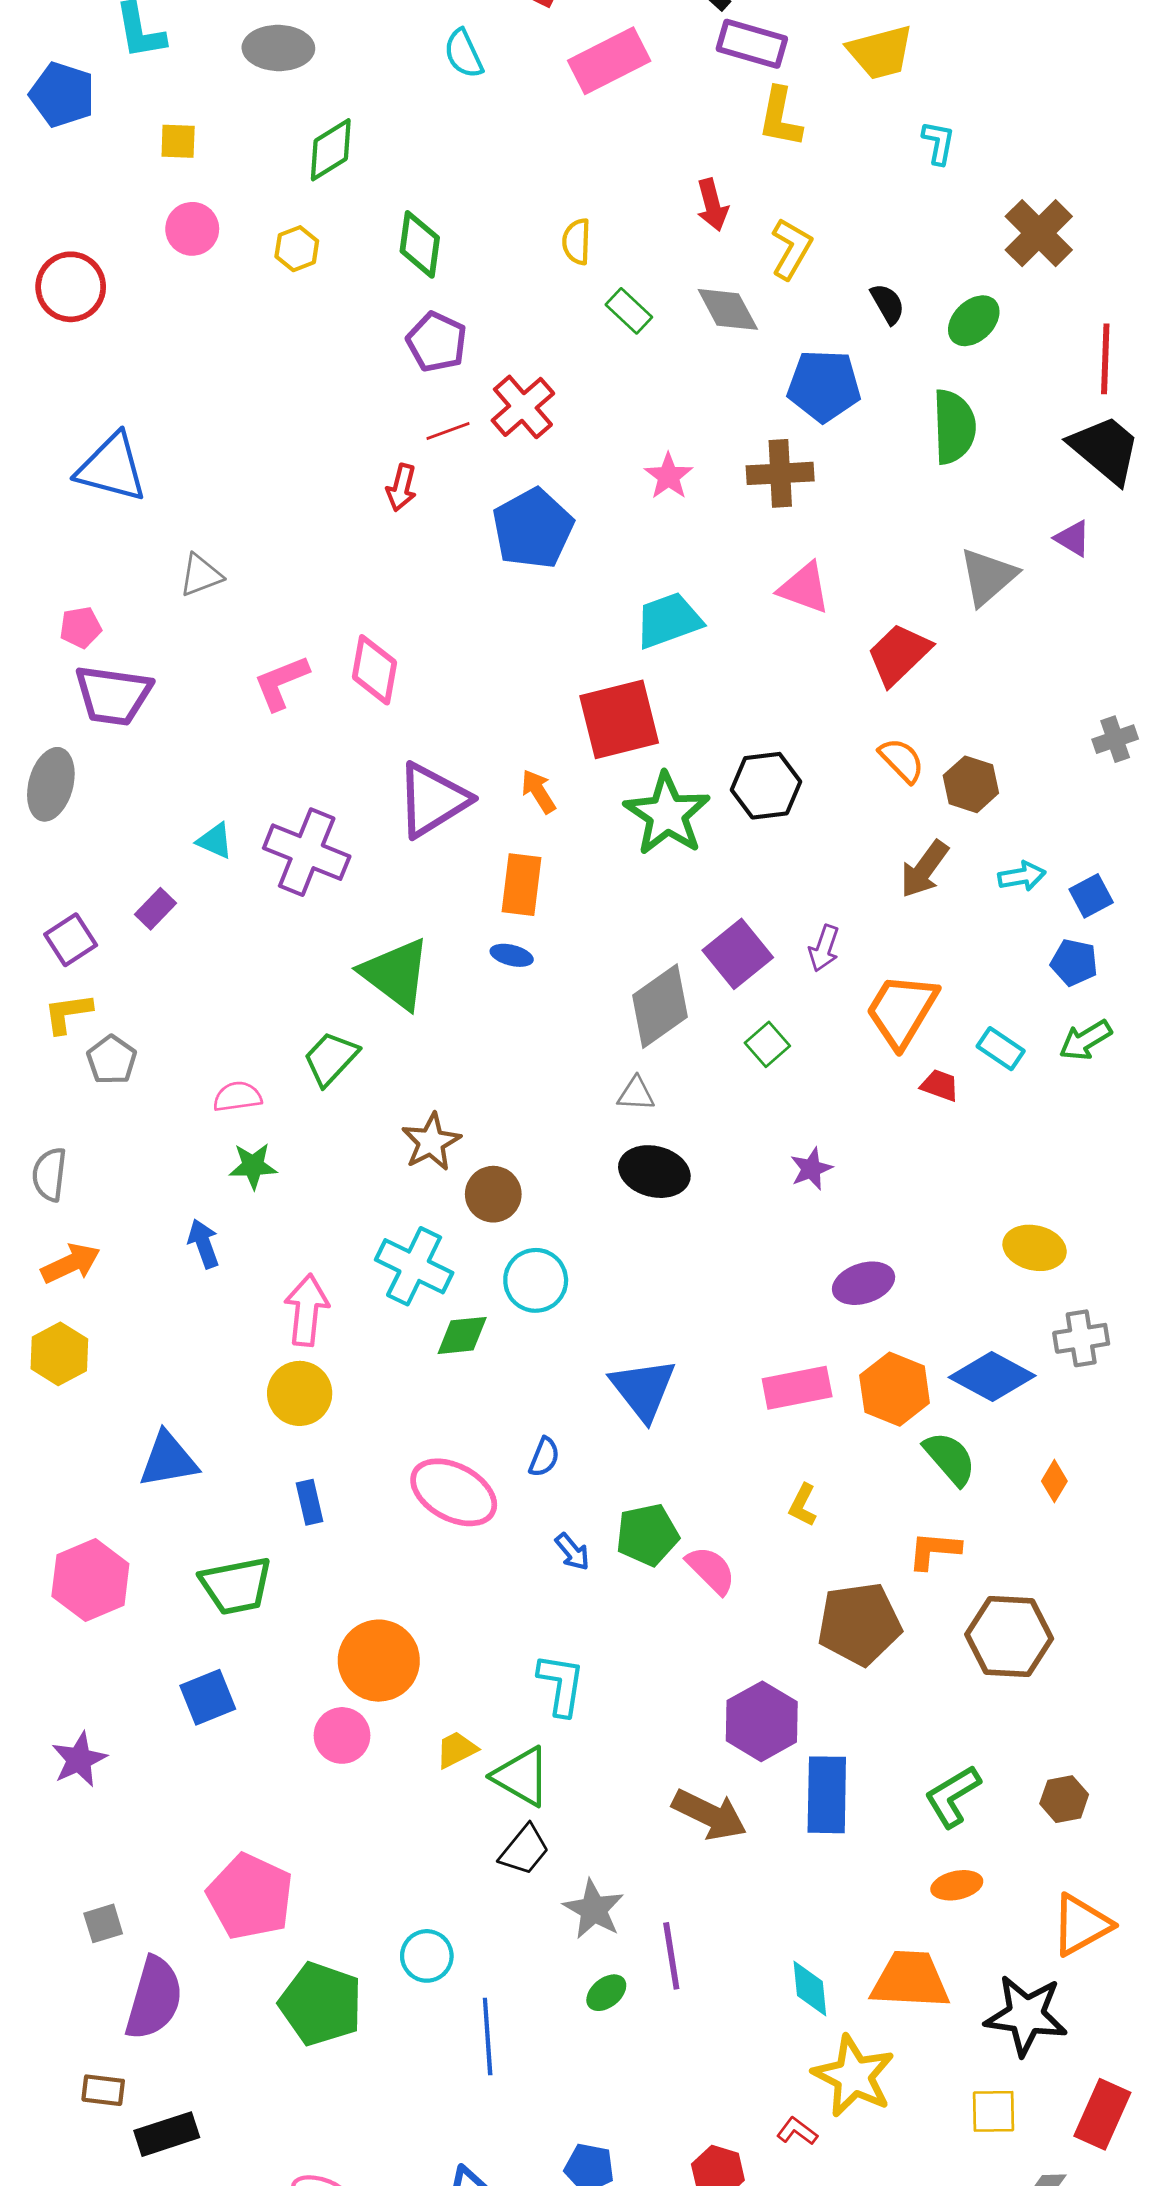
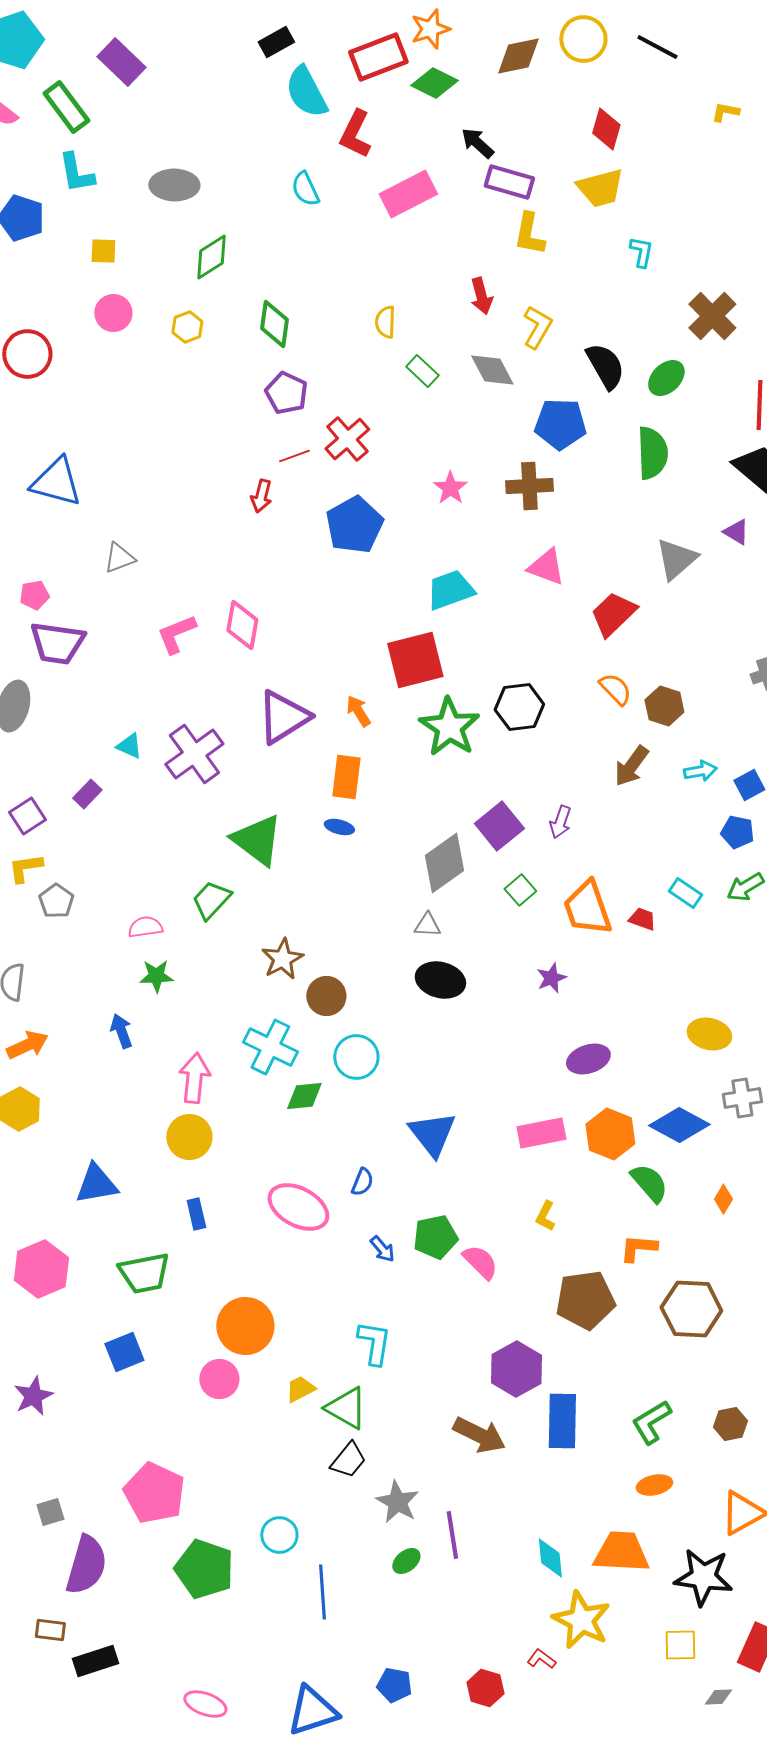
black semicircle: (888, 304) -> (605, 366), size x1.6
purple cross: (307, 852) -> (194, 754), turned 32
orange trapezoid: (902, 1010) -> (587, 908), moved, turned -50

